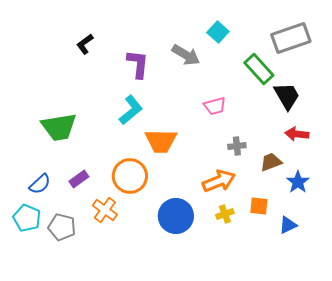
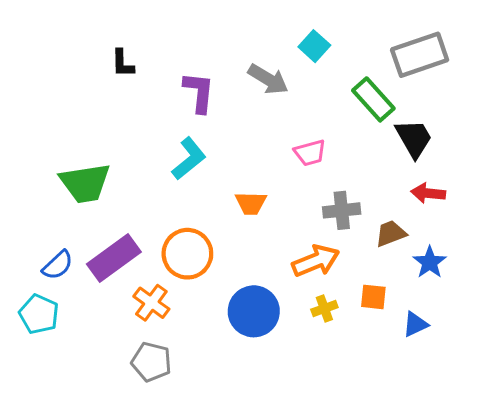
black L-shape: (85, 44) -> (123, 63), turned -55
orange trapezoid: (161, 141) -> (251, 203), moved, size x0.7
gray cross: (237, 146) -> (342, 210), size x1.4
purple rectangle: (79, 179) -> (114, 258), size x1.8
gray pentagon: (62, 227) -> (151, 362), moved

